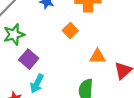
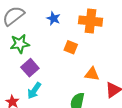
orange square: (70, 31) -> (71, 47), turned -32

